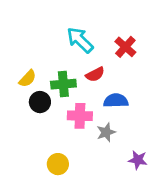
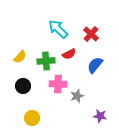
blue semicircle: (116, 101) -> (95, 65), moved, turned -48
black circle: (40, 102) -> (23, 86), moved
yellow circle: (58, 164) -> (32, 118), moved

